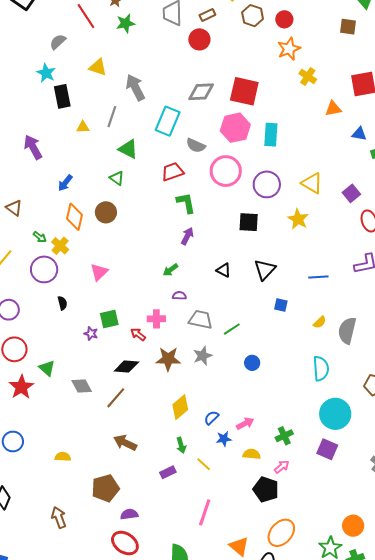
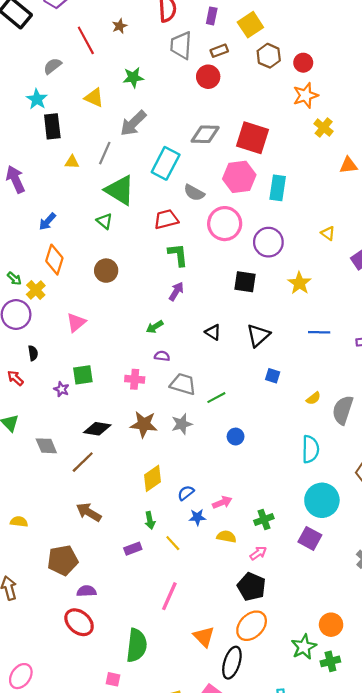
green star: (126, 23) -> (133, 77), moved
gray arrow: (135, 87) -> (133, 123), turned -112
green triangle: (128, 149) -> (120, 190), size x1.4
yellow triangle: (312, 183) -> (328, 233), moved, size x0.6
brown circle: (106, 212) -> (106, 271), moved
blue line: (318, 277) -> (319, 332), moved
red arrow: (138, 334) -> (15, 378), moved
black pentagon: (266, 489) -> (251, 587), moved

